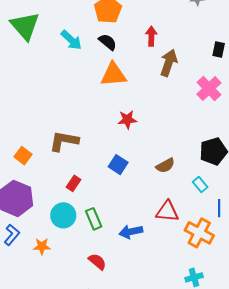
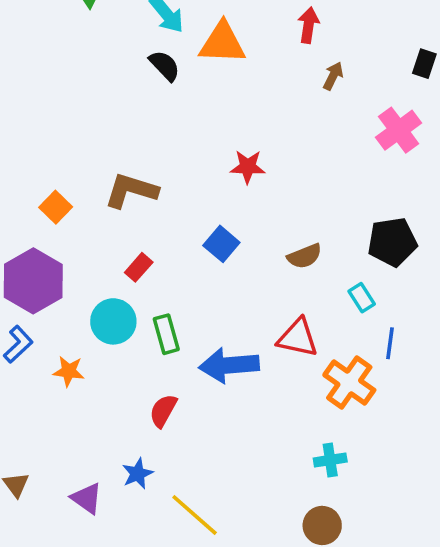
black semicircle: (108, 42) -> (165, 66), moved
brown arrow: (169, 63) -> (333, 76), size x0.6
orange triangle: (113, 75) -> (222, 43), moved
blue arrow: (131, 232) -> (229, 365), size x1.4
red semicircle: (97, 262) -> (163, 411), turned -108

